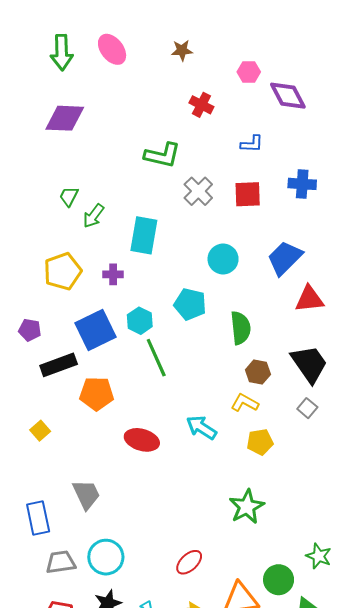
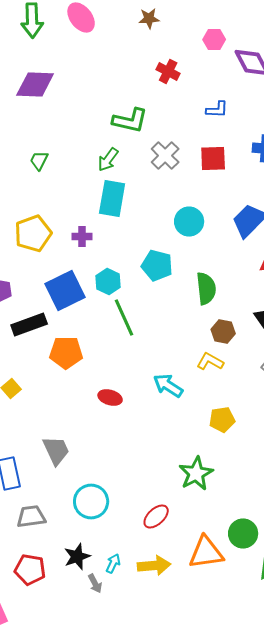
green arrow: (94, 216) -> (108, 160), moved
red ellipse: (142, 440) -> (110, 398), size x0.7
yellow pentagon: (260, 442) -> (222, 420), moved
green star: (247, 507) -> (196, 474), moved
cyan circle: (106, 557) -> (91, 502), moved

